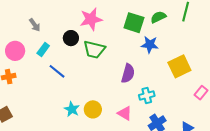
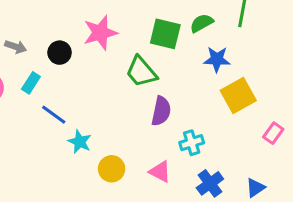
gray arrow: (35, 25) -> (16, 47), turned -32
black circle: (71, 38) -> (60, 53), moved
blue star: (150, 45) -> (217, 59), moved
green trapezoid: (94, 49) -> (141, 72), moved, turned 40
cyan star: (72, 109) -> (80, 142), moved

